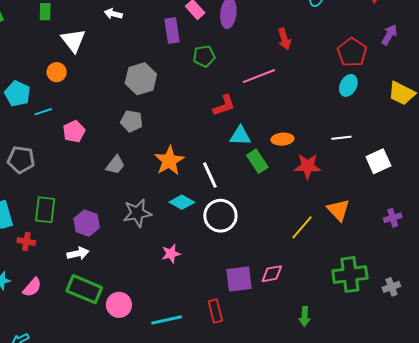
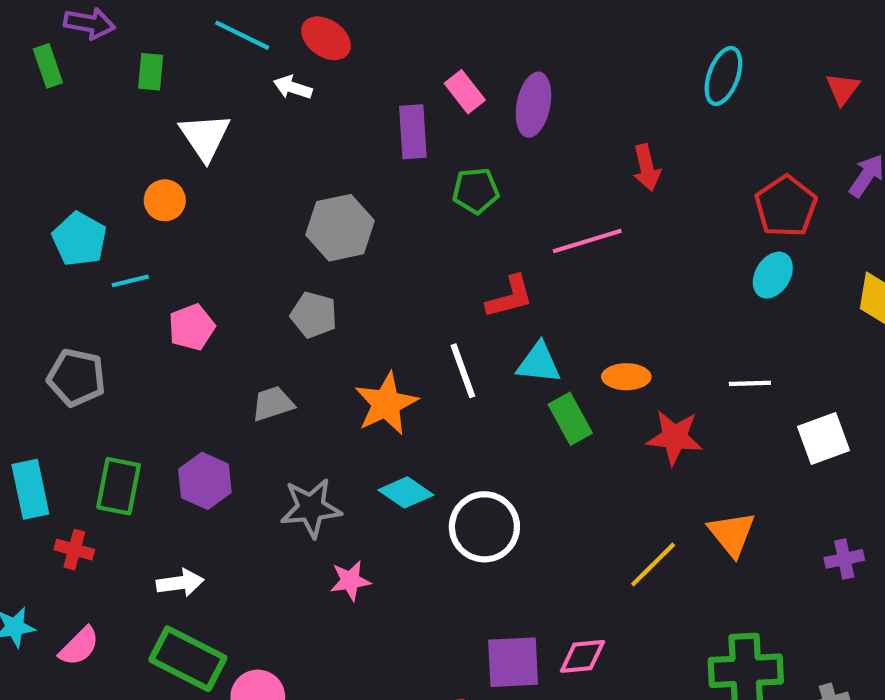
gray trapezoid: (115, 165) -> (273, 404), turned -150
white line: (210, 175) -> (463, 371), moved
purple hexagon: (87, 223) -> (205, 481), moved
pink star: (171, 254) -> (350, 581), moved

